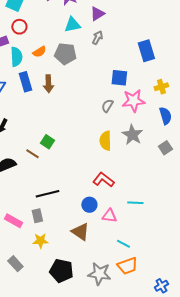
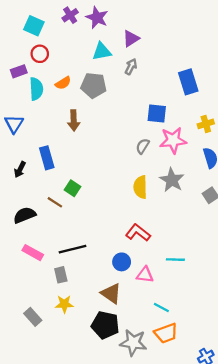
blue rectangle: (25, 82) -> (47, 158), moved
pink rectangle: (13, 221) -> (33, 253), moved
gray rectangle: (15, 264) -> (33, 317), moved
black pentagon: (61, 271) -> (105, 325), moved

